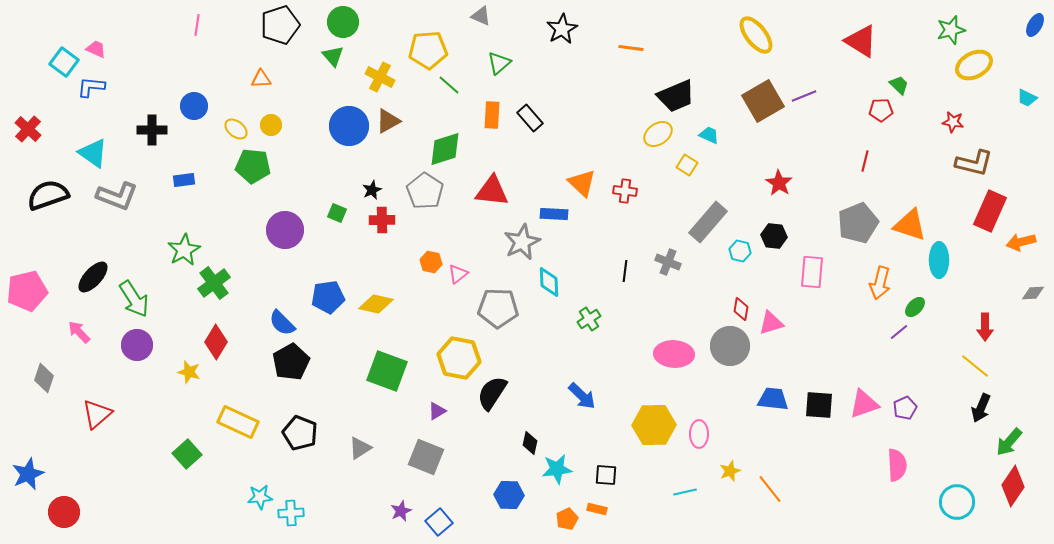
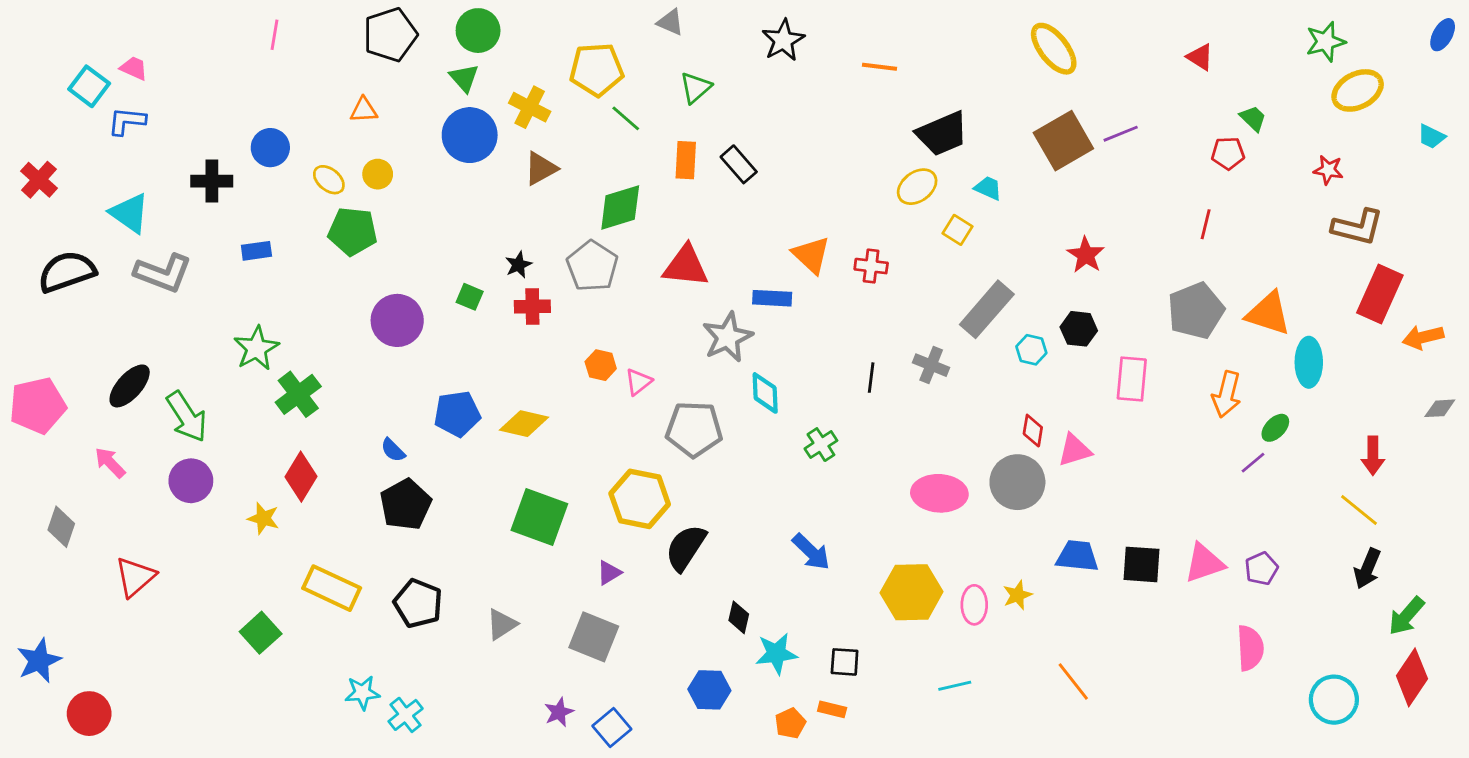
red triangle: (861, 41) -> (1200, 57), size x0.6
blue circle: (349, 126) -> (470, 135), moved
blue semicircle: (282, 323) -> (393, 450), size x0.7
yellow star: (730, 471) -> (1017, 595), moved
cyan cross: (291, 513) -> (406, 715), turned -35

